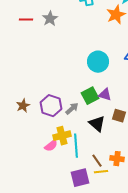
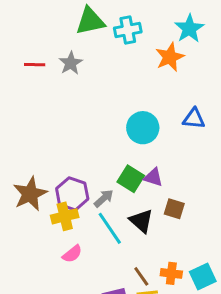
green square: (90, 96) -> (131, 179), turned -30
brown star: (23, 106) -> (30, 194), size x1.6
yellow cross: (62, 136) -> (65, 216), moved
cyan line: (76, 146) -> (110, 228), moved, turned -30

